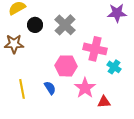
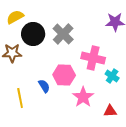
black circle: (35, 25) -> (33, 34), size x1.5
blue semicircle: (50, 88) -> (44, 86), moved
red triangle: (104, 102) -> (110, 111), moved

